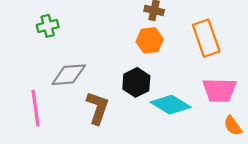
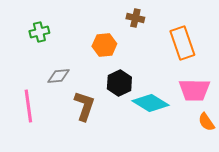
orange hexagon: (150, 40) -> (104, 45), moved
gray diamond: (69, 75) -> (58, 76), size x0.7

